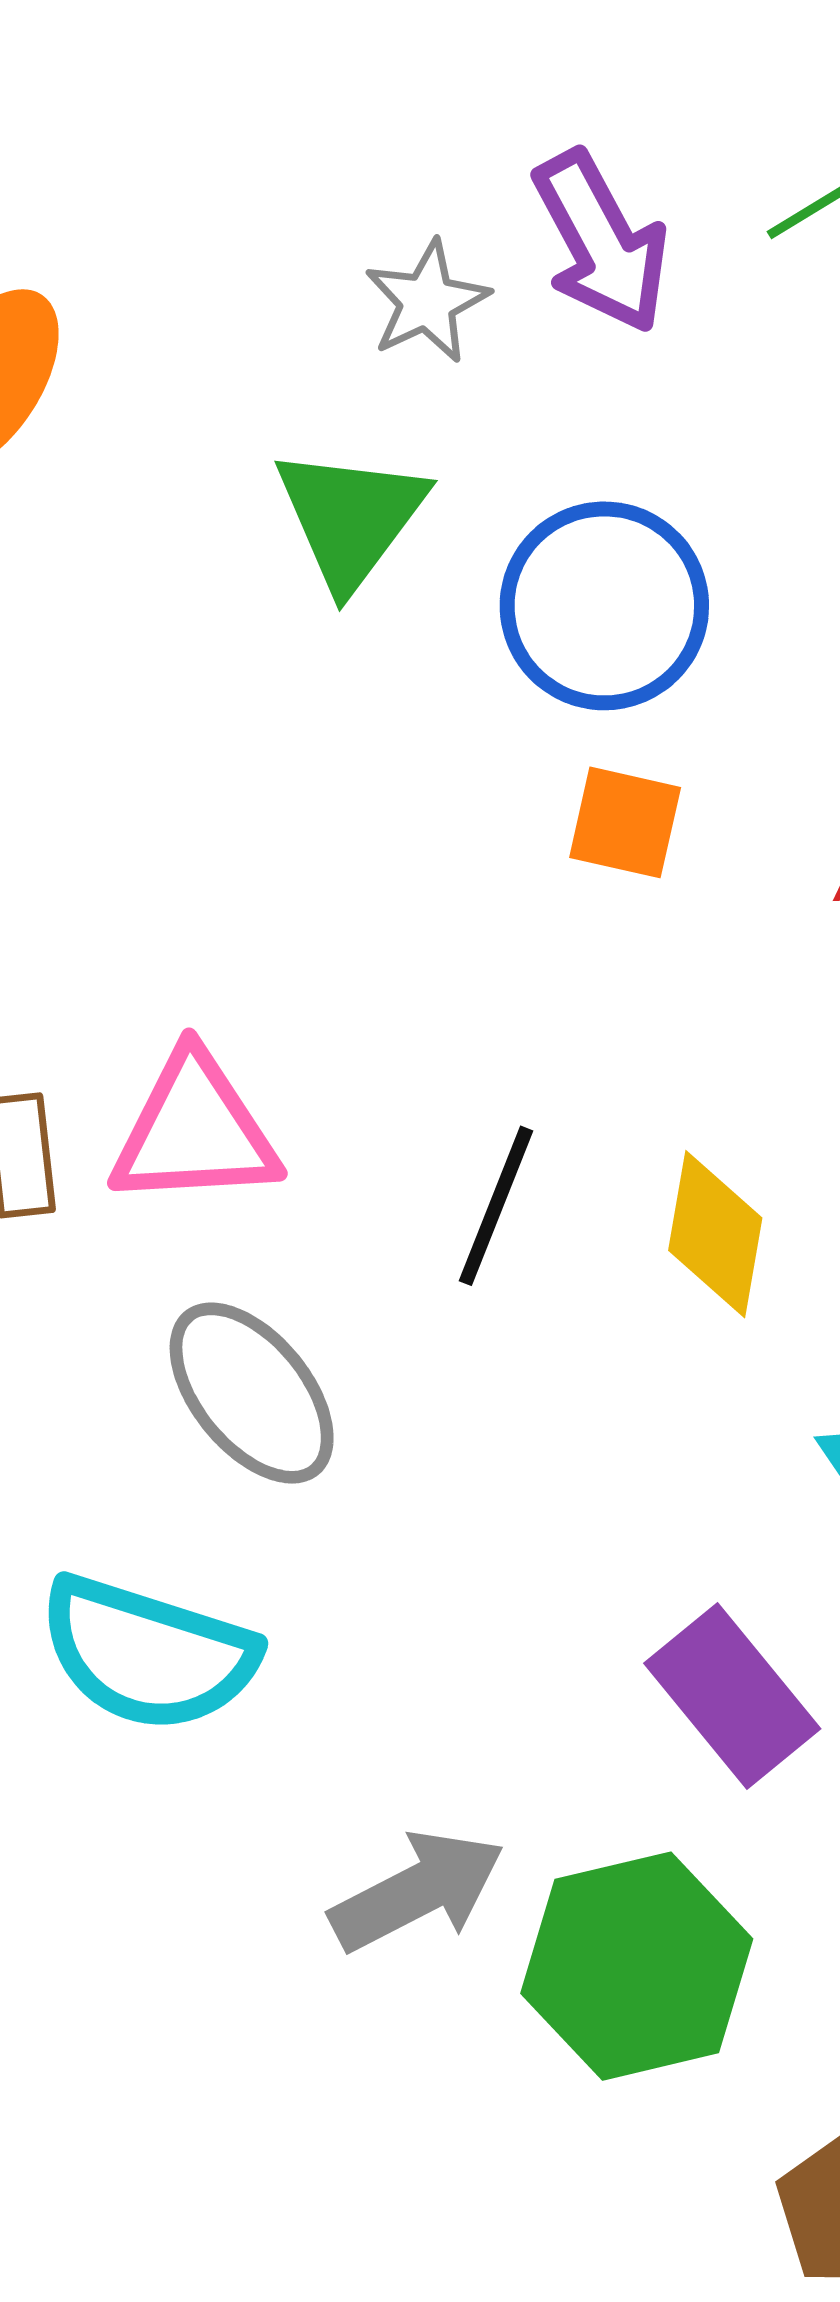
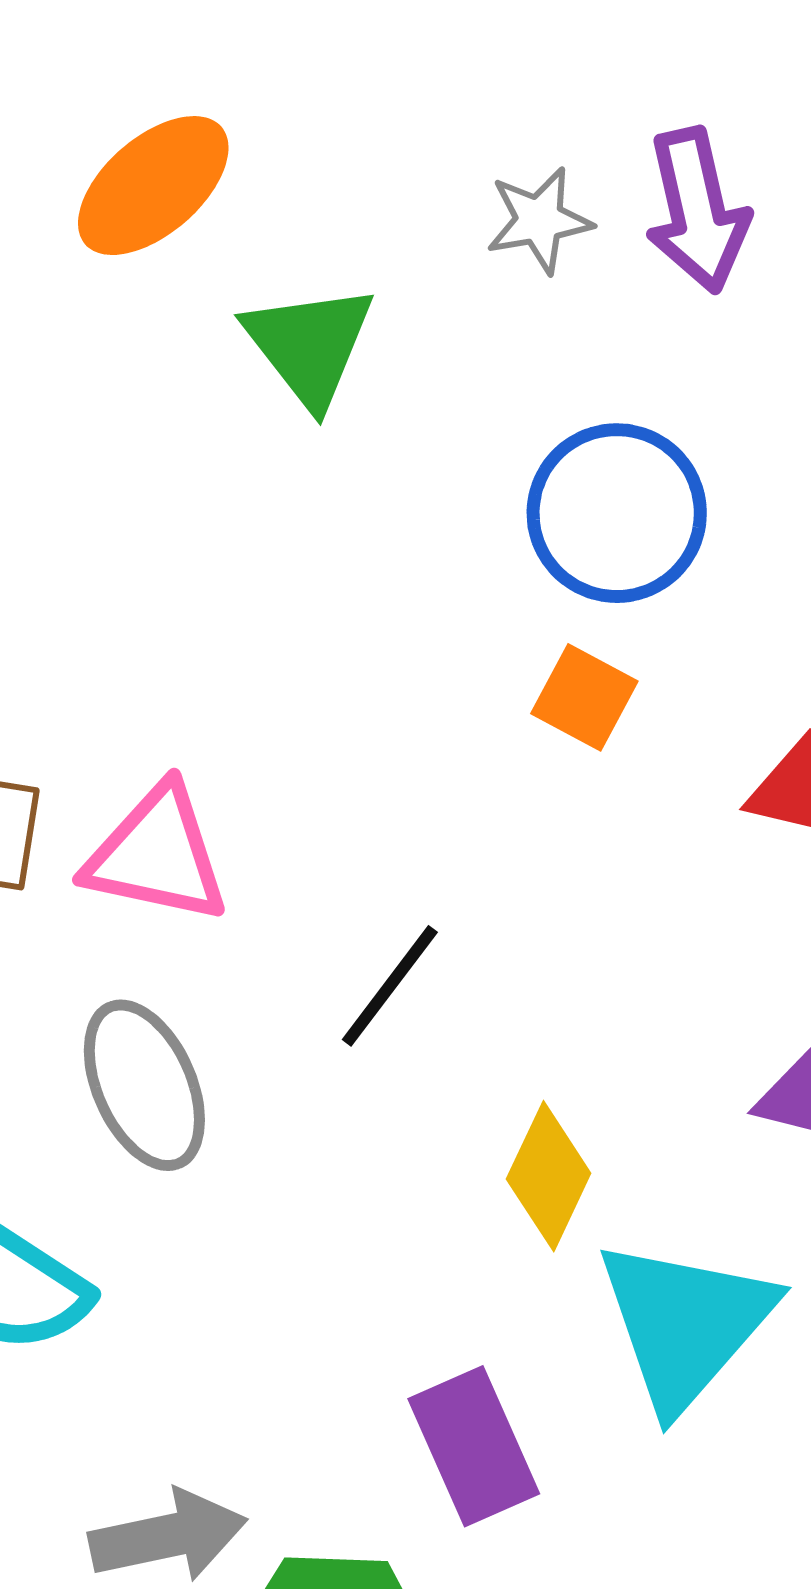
green triangle: (350, 518) -> (309, 345), moved, turned -30
yellow diamond: (715, 1234) -> (549, 1176), moved

